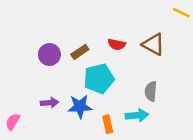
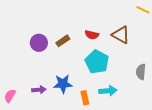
cyan pentagon: (99, 79) -> (97, 62), moved, turned -30
gray semicircle: (151, 91) -> (141, 72), moved
purple arrow: (49, 103) -> (39, 90), moved

